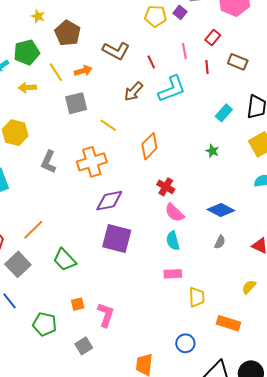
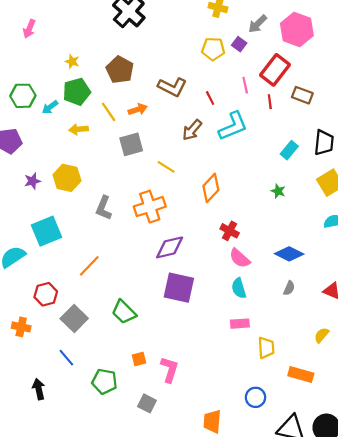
yellow star: (38, 16) -> (72, 61), moved
red rectangle: (213, 38) -> (275, 70), size x1.8
orange line: (33, 230) -> (89, 266), moved
gray square: (84, 346) -> (147, 403), turned -30

